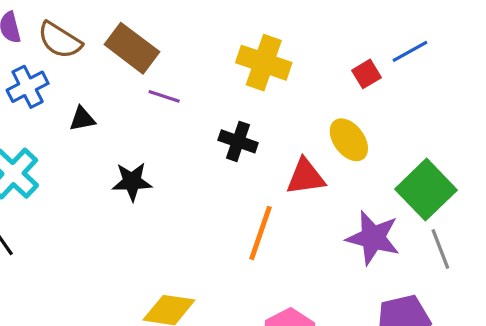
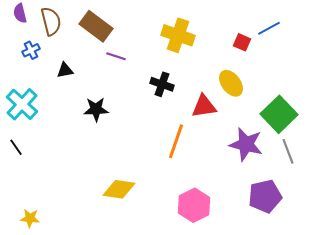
brown semicircle: (60, 40) -> (51, 21), turned -136
red square: (367, 74) -> (242, 42), turned -36
blue cross: (28, 87) -> (31, 50), size x0.7

